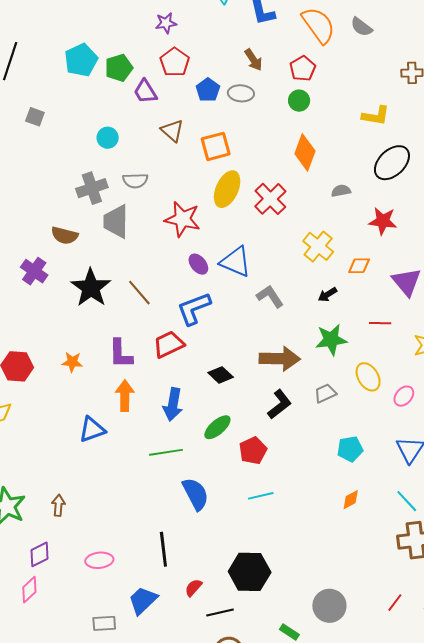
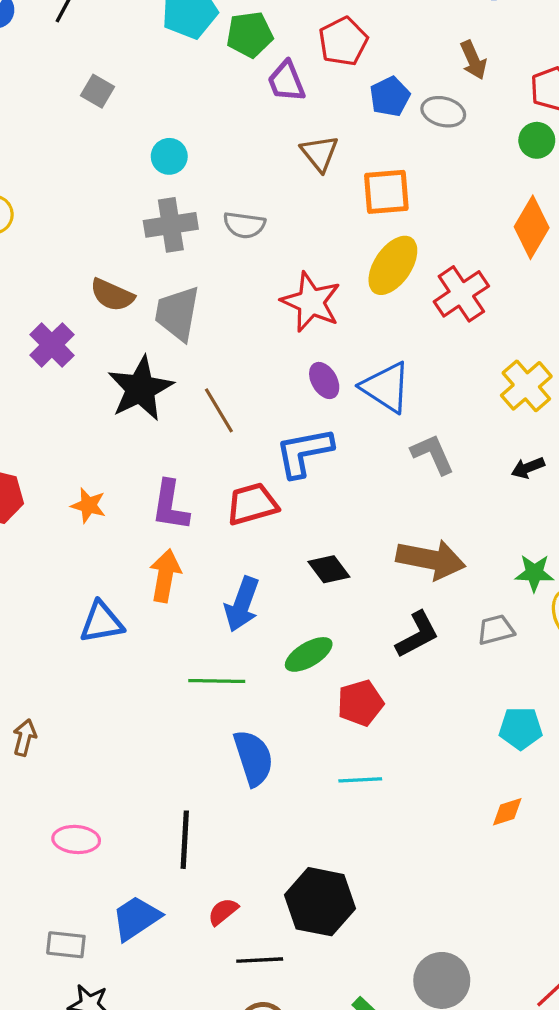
cyan circle: (108, 138) -> (169, 156), moved
gray trapezoid: (116, 221) -> (177, 313), moved
green star: (331, 340) -> (534, 573), moved, size x0.7

